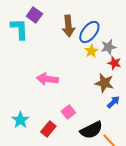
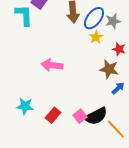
gray star: (108, 47) -> (113, 21), moved
pink square: (68, 112) -> (80, 116), moved
cyan star: (20, 120) -> (25, 106), turned -30

